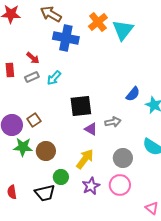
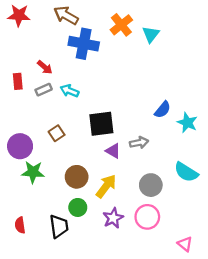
cyan triangle: (123, 30) -> (151, 34), size x0.7
cyan arrow: (54, 78) -> (70, 91), turned 70
brown square: (34, 120) -> (57, 133), moved
brown circle: (46, 151) -> (77, 177), moved
black trapezoid: (45, 193) -> (59, 226), turned -85

